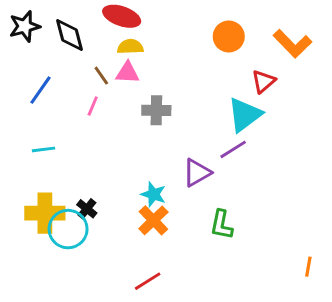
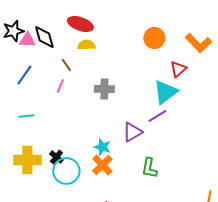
pink triangle: (127, 73) -> (27, 40), moved
cyan circle: (68, 229) -> (66, 171), moved

